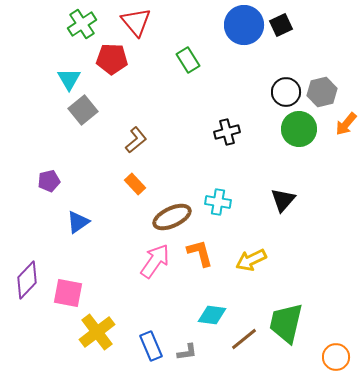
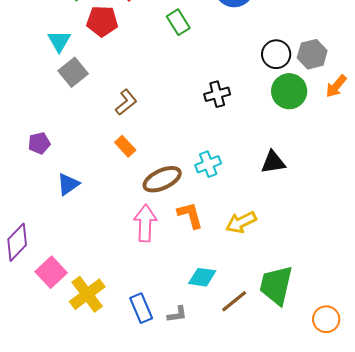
black triangle: (283, 200) -> (273, 162), turned 40
cyan cross: (218, 202) -> (208, 164), turned -30
pink arrow: (155, 261) -> (145, 223), turned -33
pink square: (68, 293) -> (51, 272), moved, turned 36

